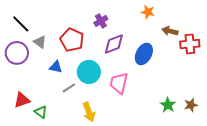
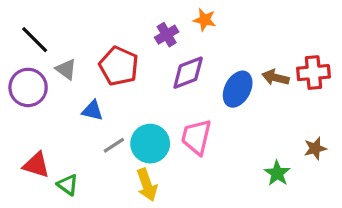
orange star: (148, 12) -> (205, 20), moved
brown arrow: (170, 31) -> (276, 78), moved
cyan circle: (89, 72) -> (150, 144), moved
red triangle: (22, 100) -> (36, 165), turned 36
brown star: (191, 105) -> (315, 148), moved

